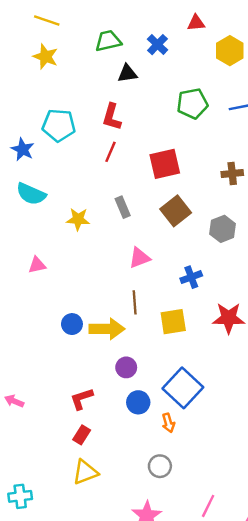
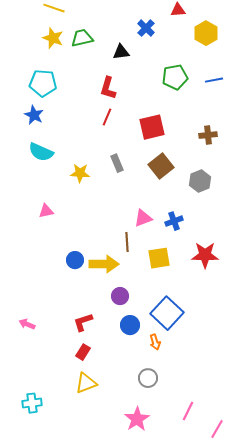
green trapezoid: (108, 41) -> (82, 38), moved
cyan pentagon: (59, 125) -> (43, 83), moved
pink triangle: (139, 258) -> (143, 218), moved

